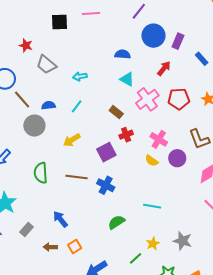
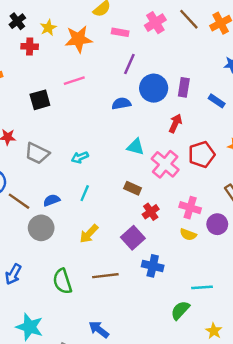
blue semicircle: (123, 54) -> (121, 104), moved
blue cross: (106, 185) -> (153, 266), moved
green semicircle: (117, 222) -> (180, 310), moved

